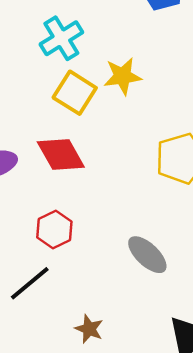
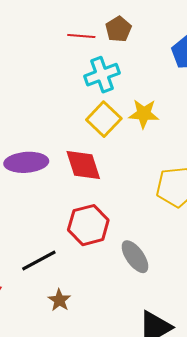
red hexagon: (54, 229) -> (88, 225), moved, size x1.4
brown star: (89, 329) -> (59, 300), moved

